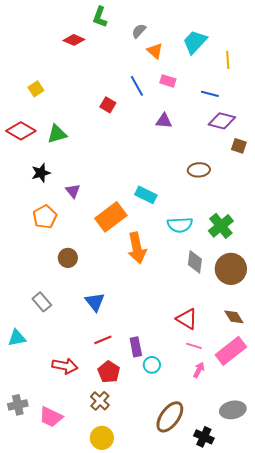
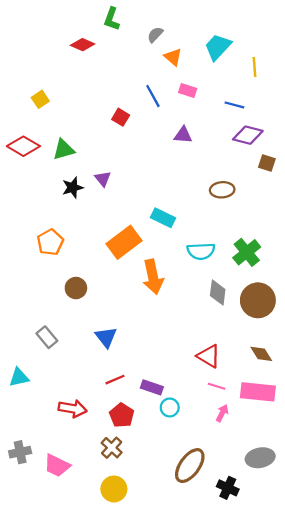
black star: (41, 173) -> (73, 188), moved
purple triangle: (73, 191) -> (103, 179), moved
purple rectangle: (136, 347) -> (152, 387), turned -60
pink rectangle: (231, 351) -> (258, 392), turned 44

